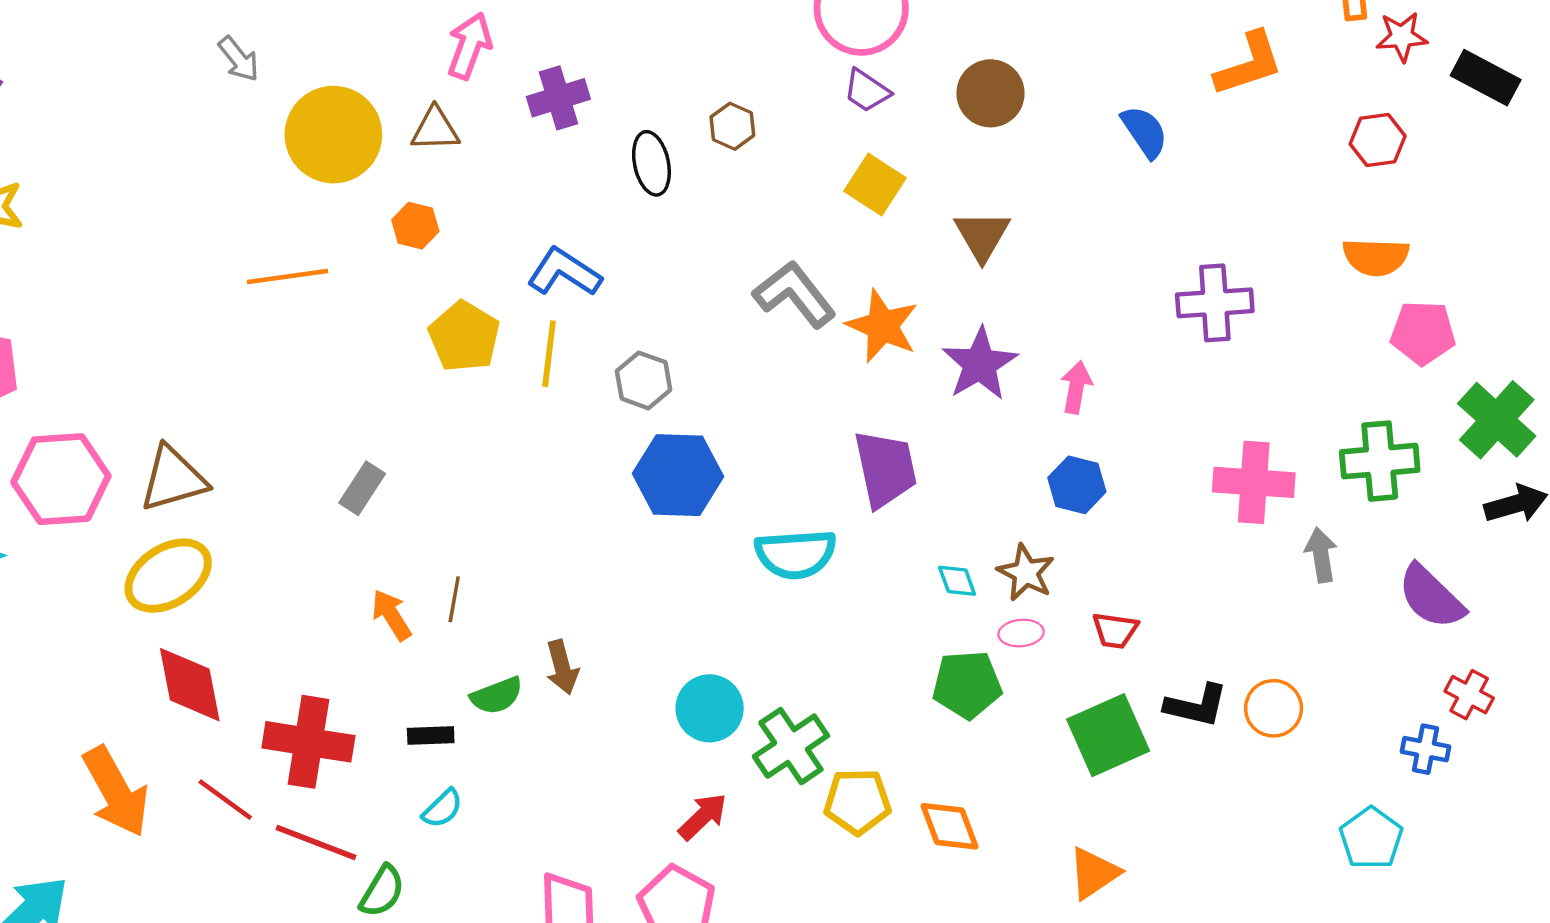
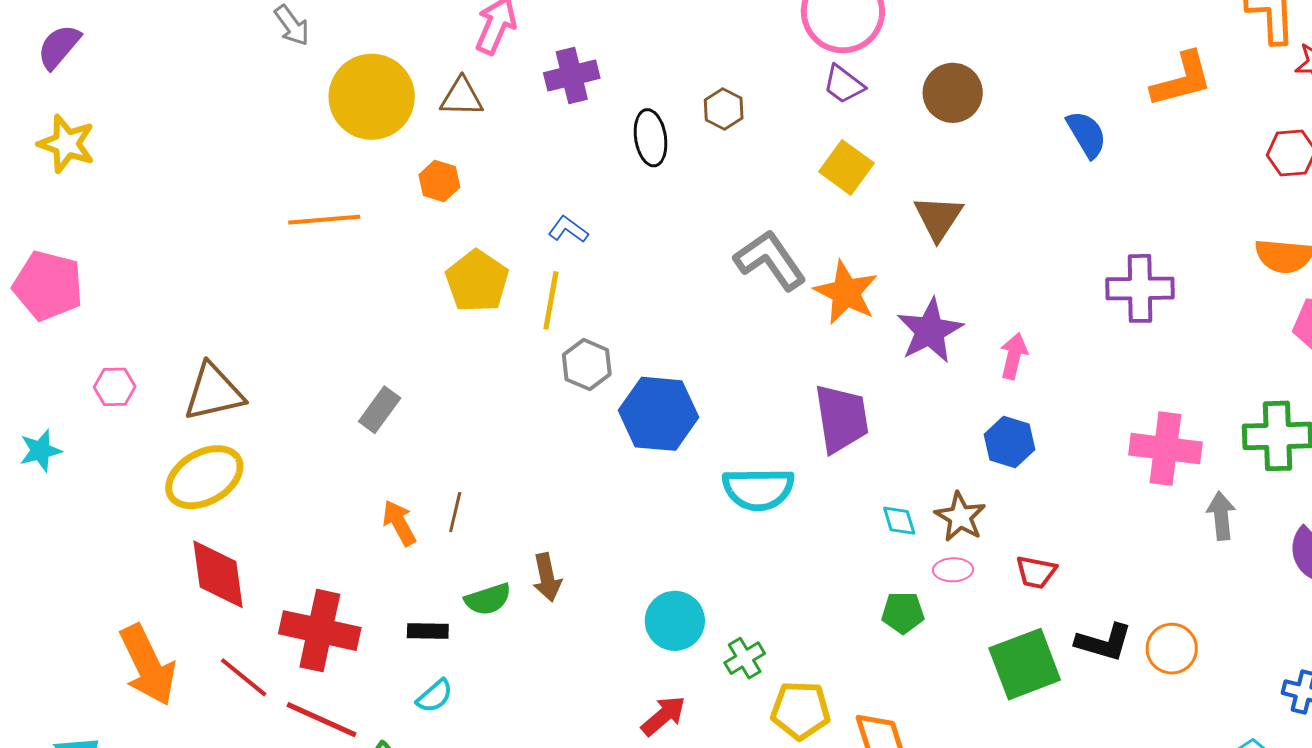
blue L-shape: (564, 272) -> (568, 229), size x0.6
gray hexagon: (644, 380) -> (587, 365), moved
pink hexagon: (61, 479) -> (115, 387), size x0.5
green pentagon: (967, 685) -> (903, 613), size x0.7
green cross: (791, 746) -> (745, 658), size x0.6

